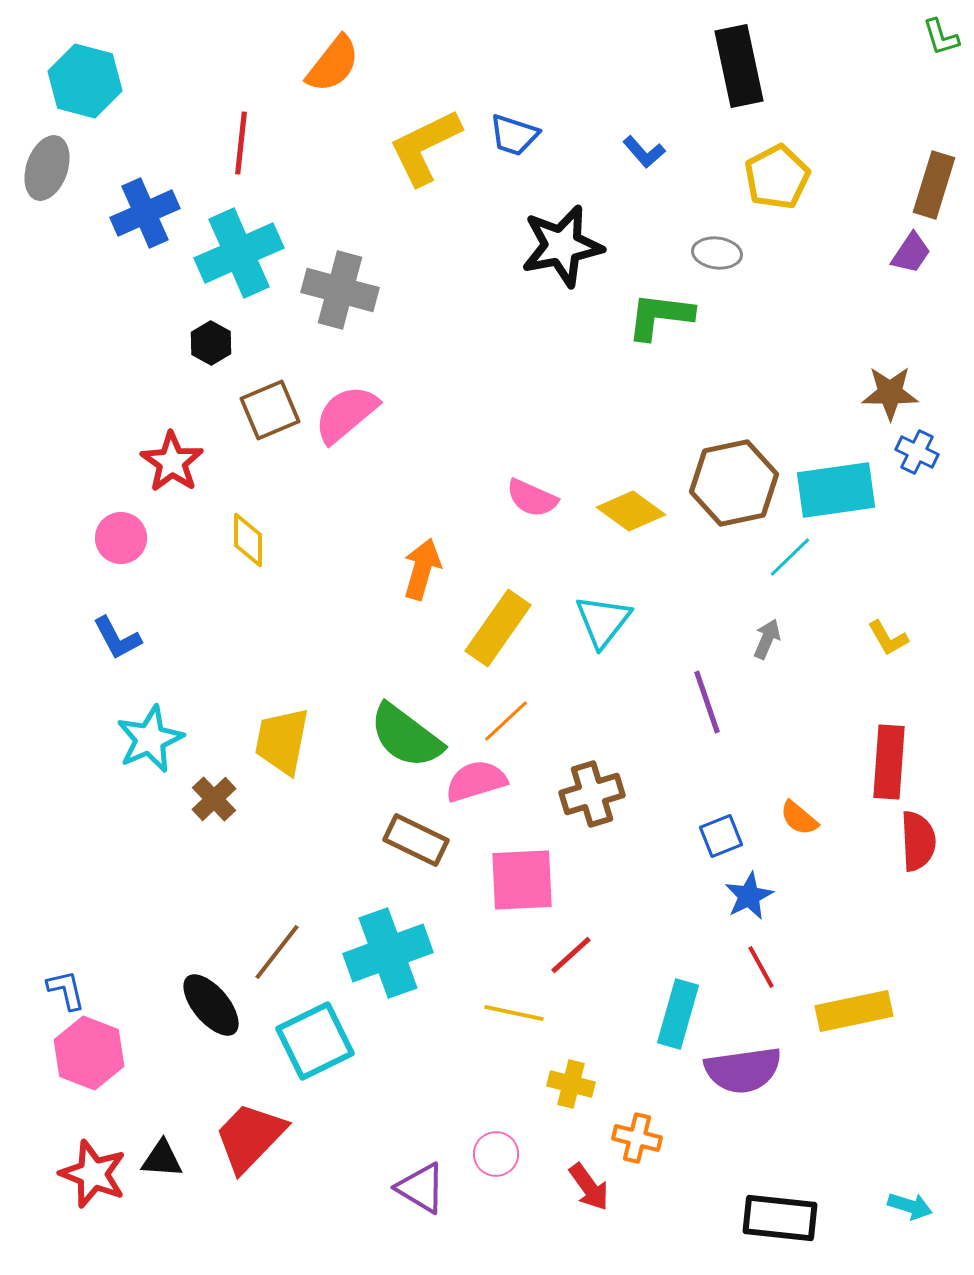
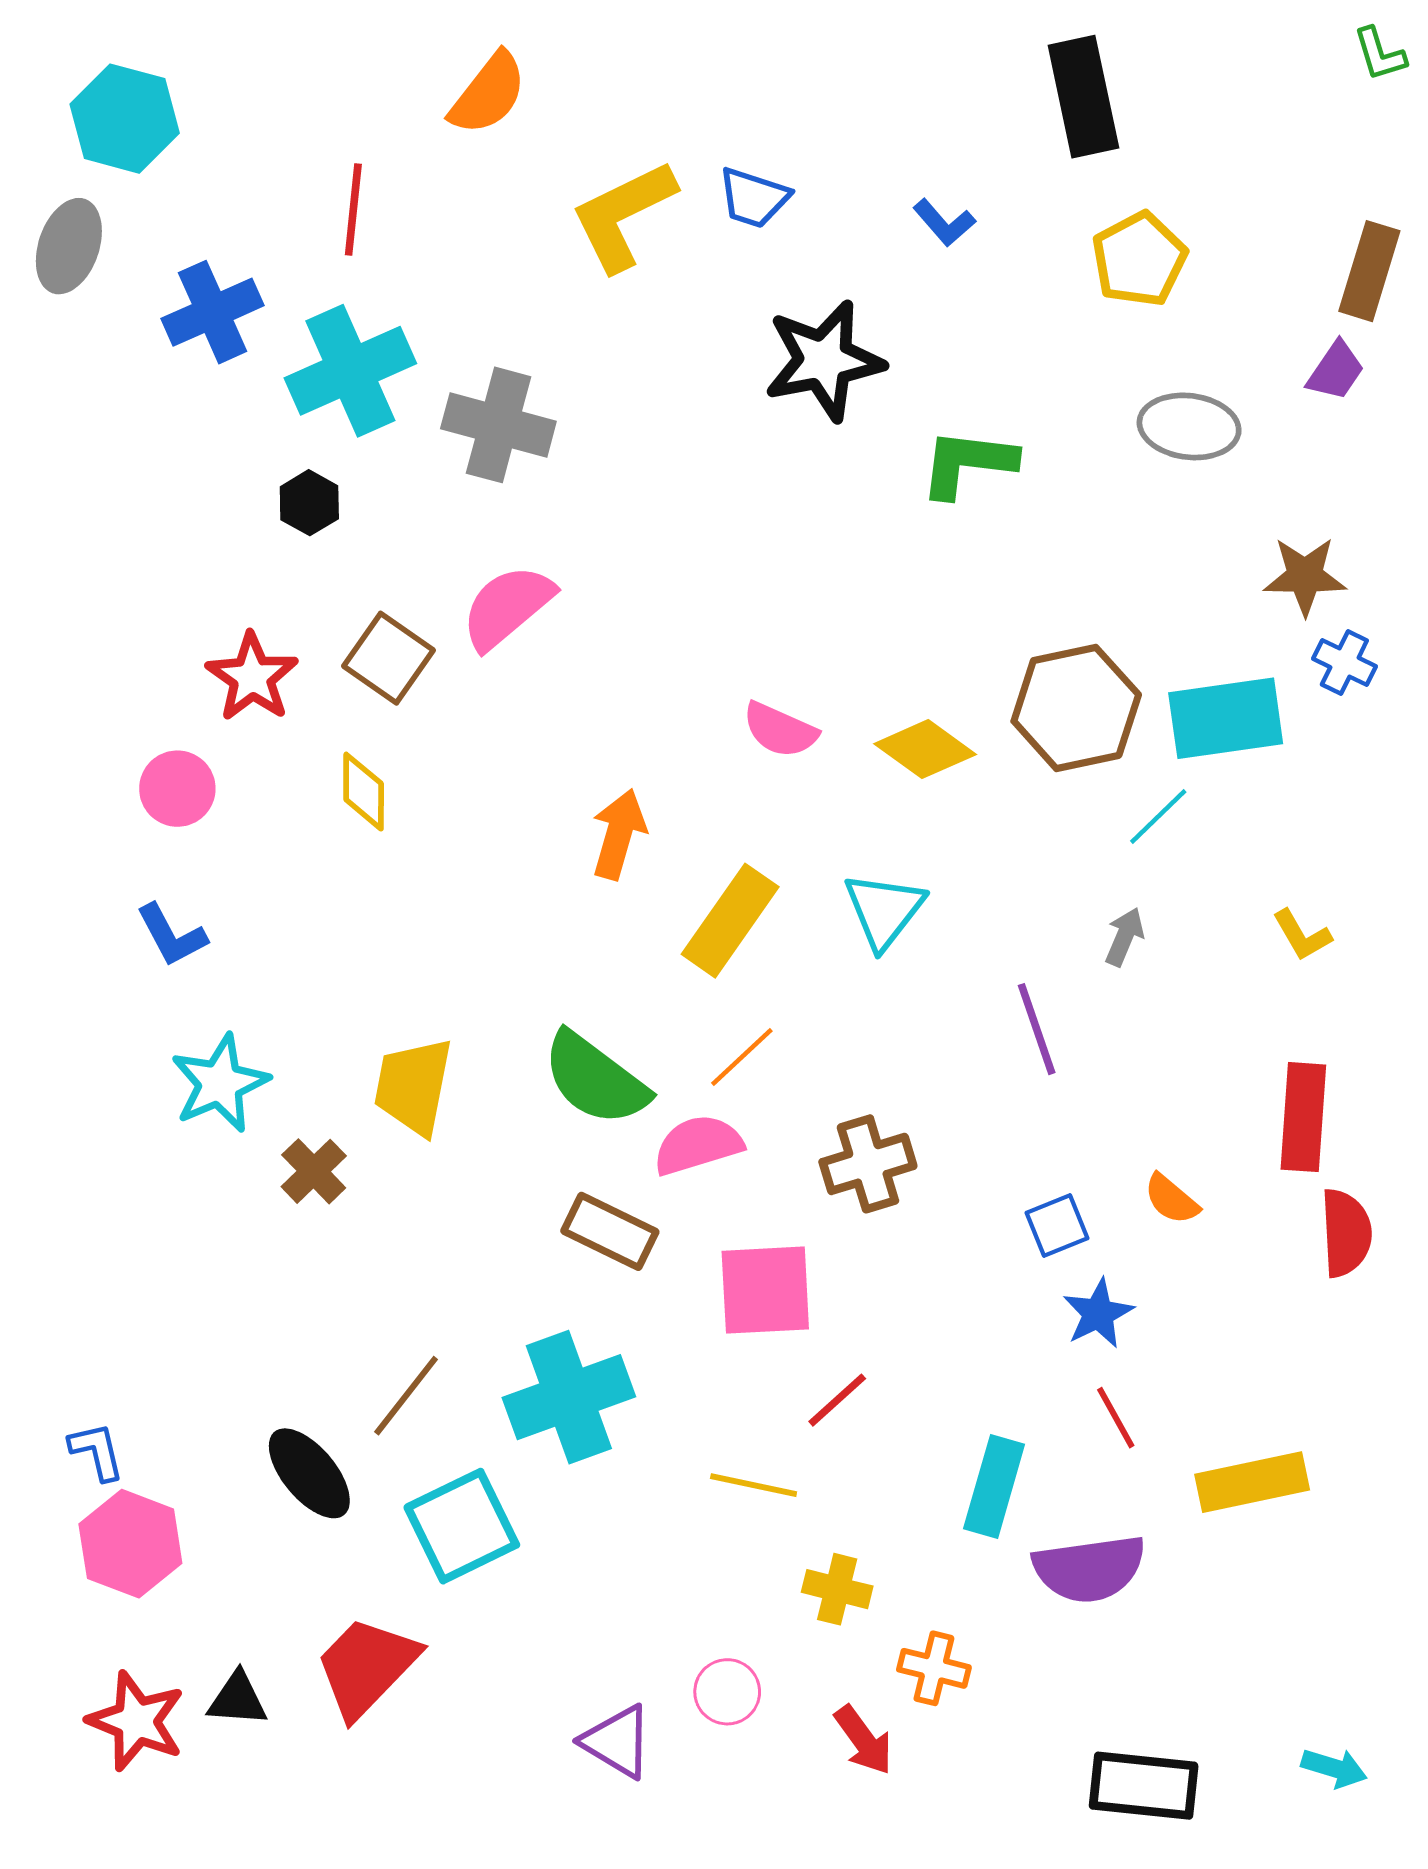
gray ellipse: (717, 253) -> (1189, 426), moved, size x1.4
brown square: (270, 410) -> (389, 658), moved, turned -32

